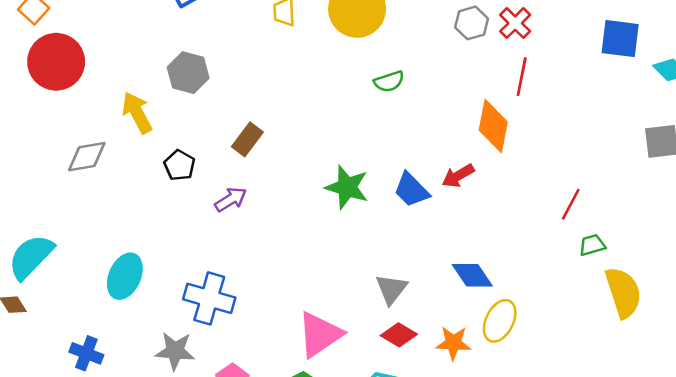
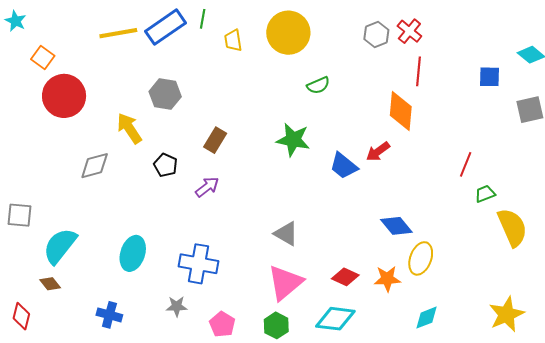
blue square: (620, 39) -> (489, 77), moved, size x0.7
green star: (347, 187) -> (293, 140), moved
gray triangle: (391, 289) -> (286, 234), moved, turned -32
gray star: (175, 351) -> (177, 306), size x0.7

